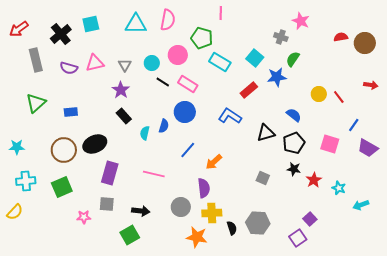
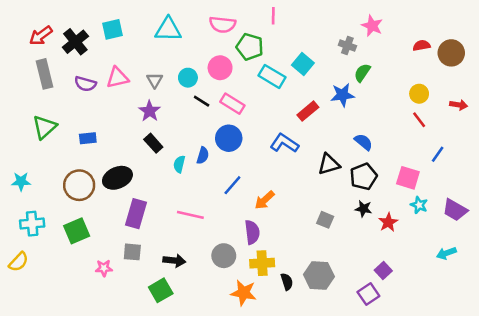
pink semicircle: (168, 20) -> (223, 24), moved, turned 85
red arrow: (19, 29) -> (41, 36), moved
cyan square: (255, 58) -> (303, 64), moved
yellow circle: (319, 94) -> (419, 94), moved
purple trapezoid: (368, 148) -> (455, 210), moved
cyan star: (339, 188) -> (419, 205), moved

